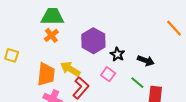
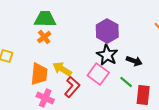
purple hexagon: (93, 41) -> (107, 31), moved
black star: (117, 54) -> (107, 55), size x1.5
pink square: (108, 74) -> (98, 74), size x1.5

